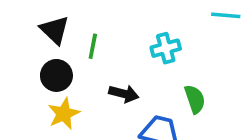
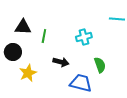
black triangle: (55, 30) -> (23, 27), turned -42
black circle: (56, 75) -> (13, 52), moved

